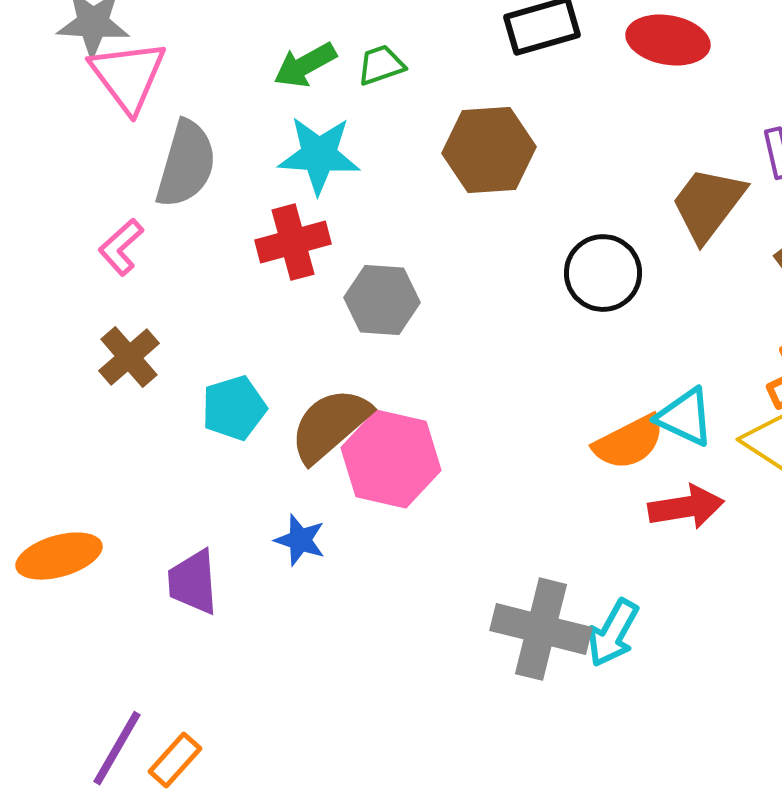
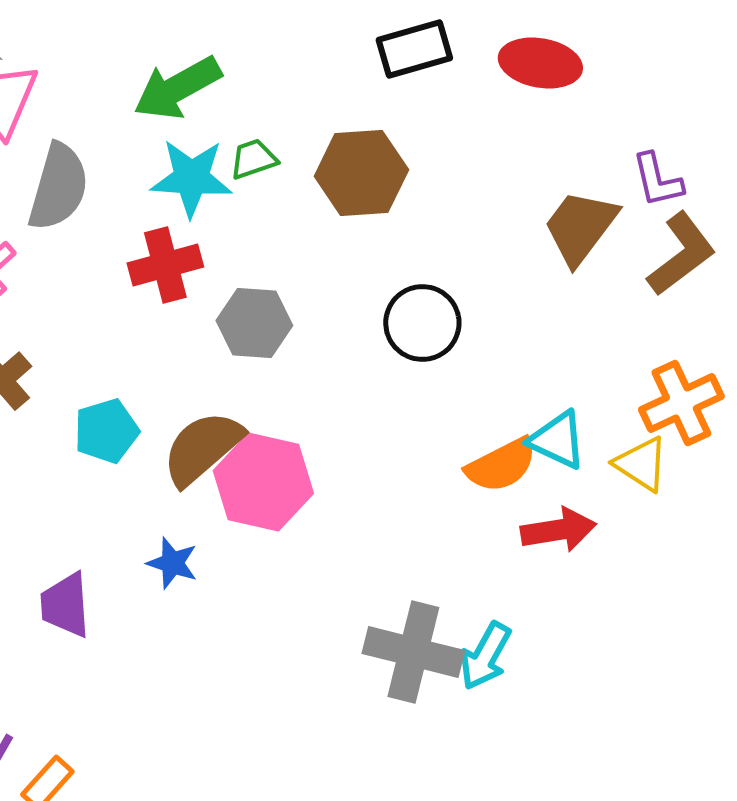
green arrow: (305, 65) -> (177, 88), size x1.4
green trapezoid: (381, 65) -> (253, 159), moved
black circle: (603, 273) -> (422, 323), moved

